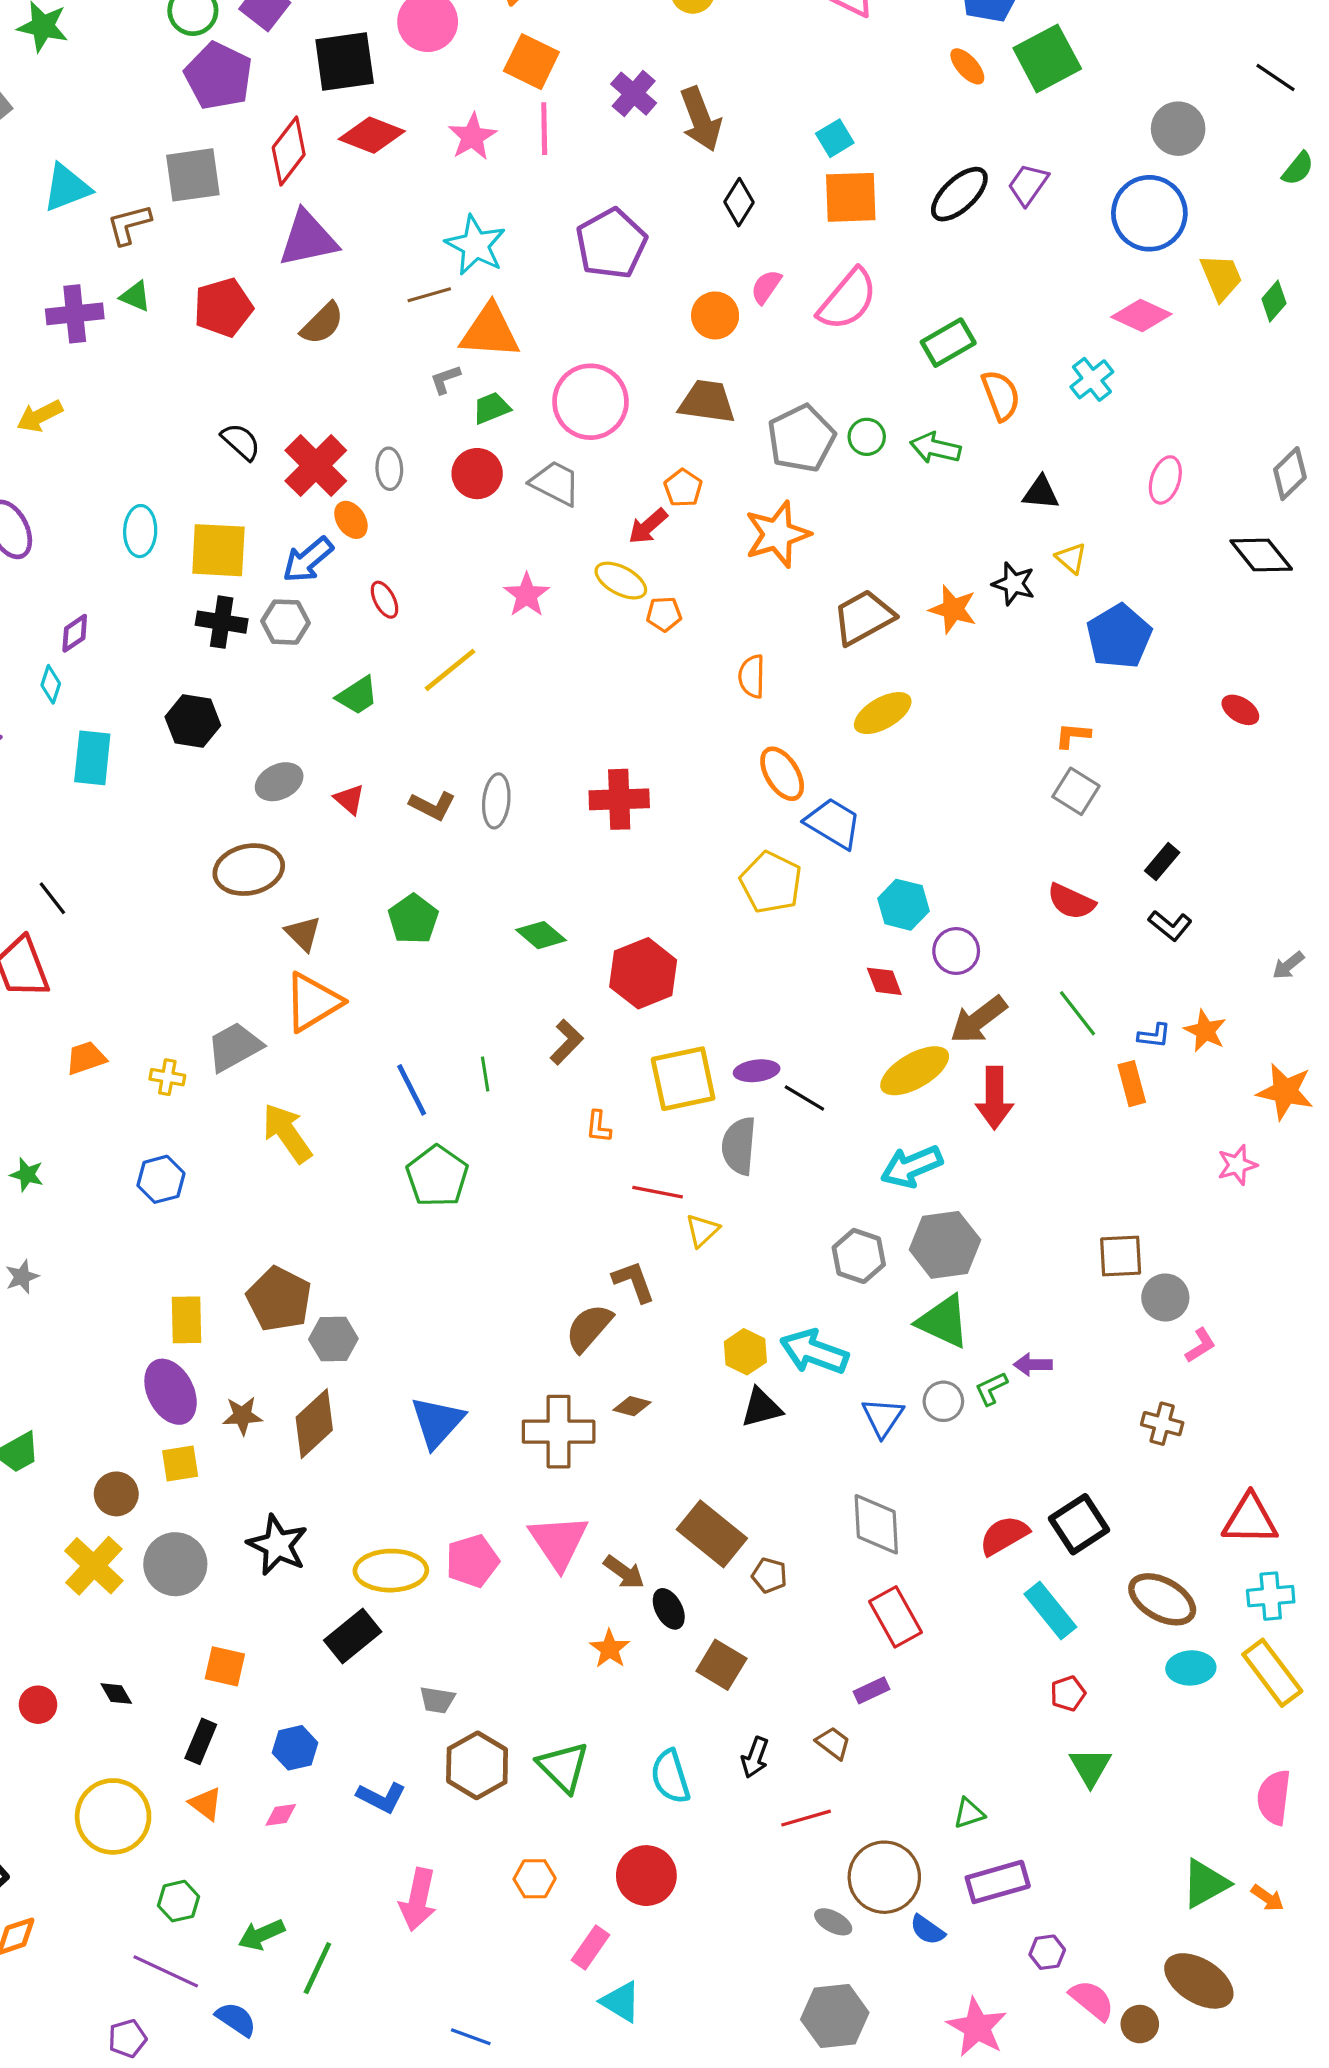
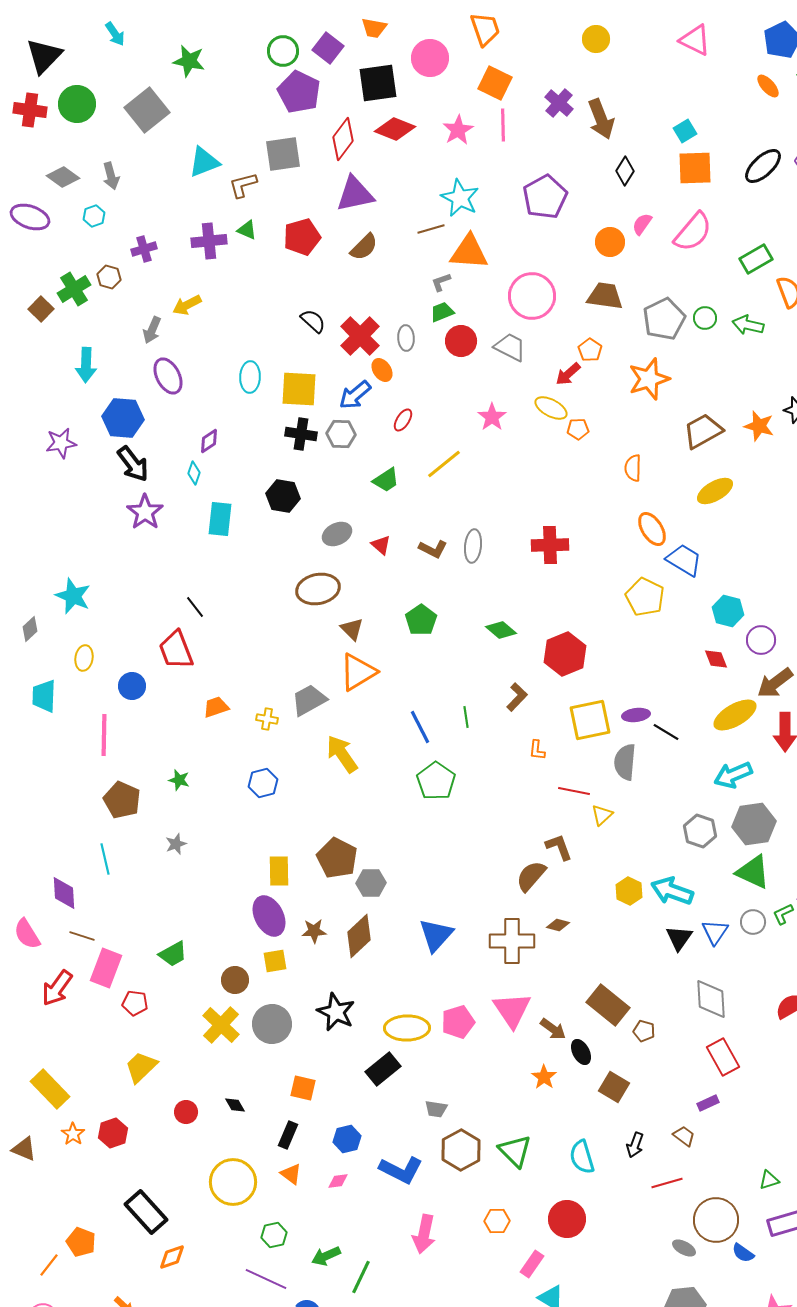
green trapezoid: (491, 408) -> (442, 312), moved
red ellipse: (385, 600) -> (403, 420), turned 60
black triangle: (761, 1408) -> (679, 938), moved, turned -40
blue L-shape: (381, 1797) -> (401, 1170), size x1.4

